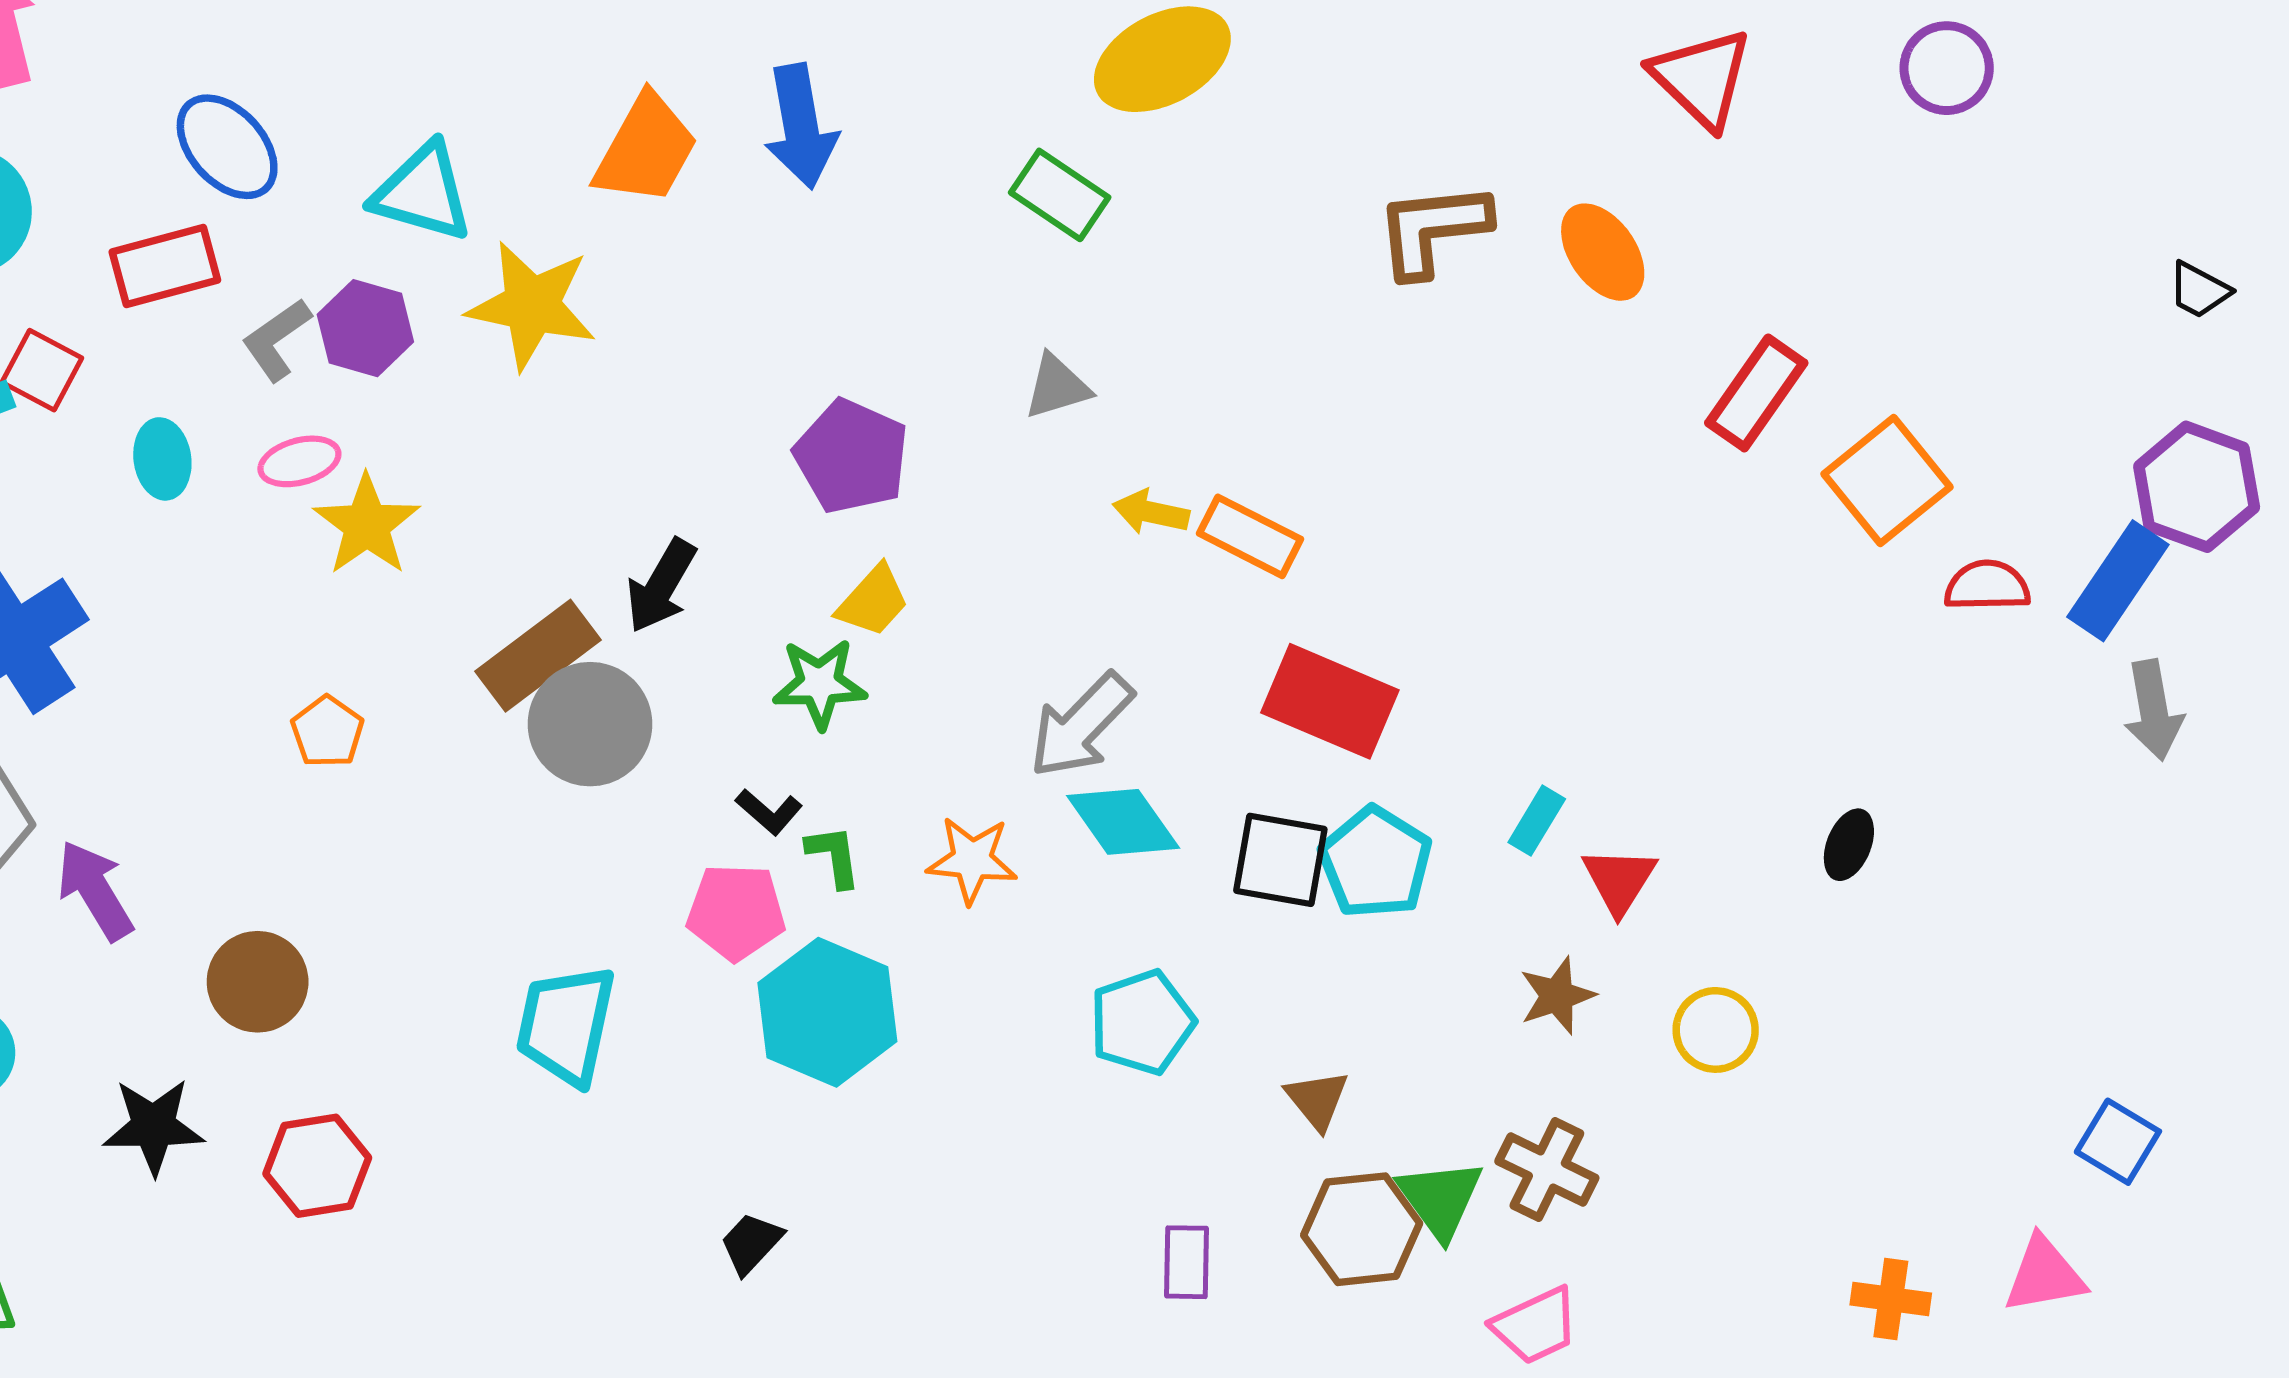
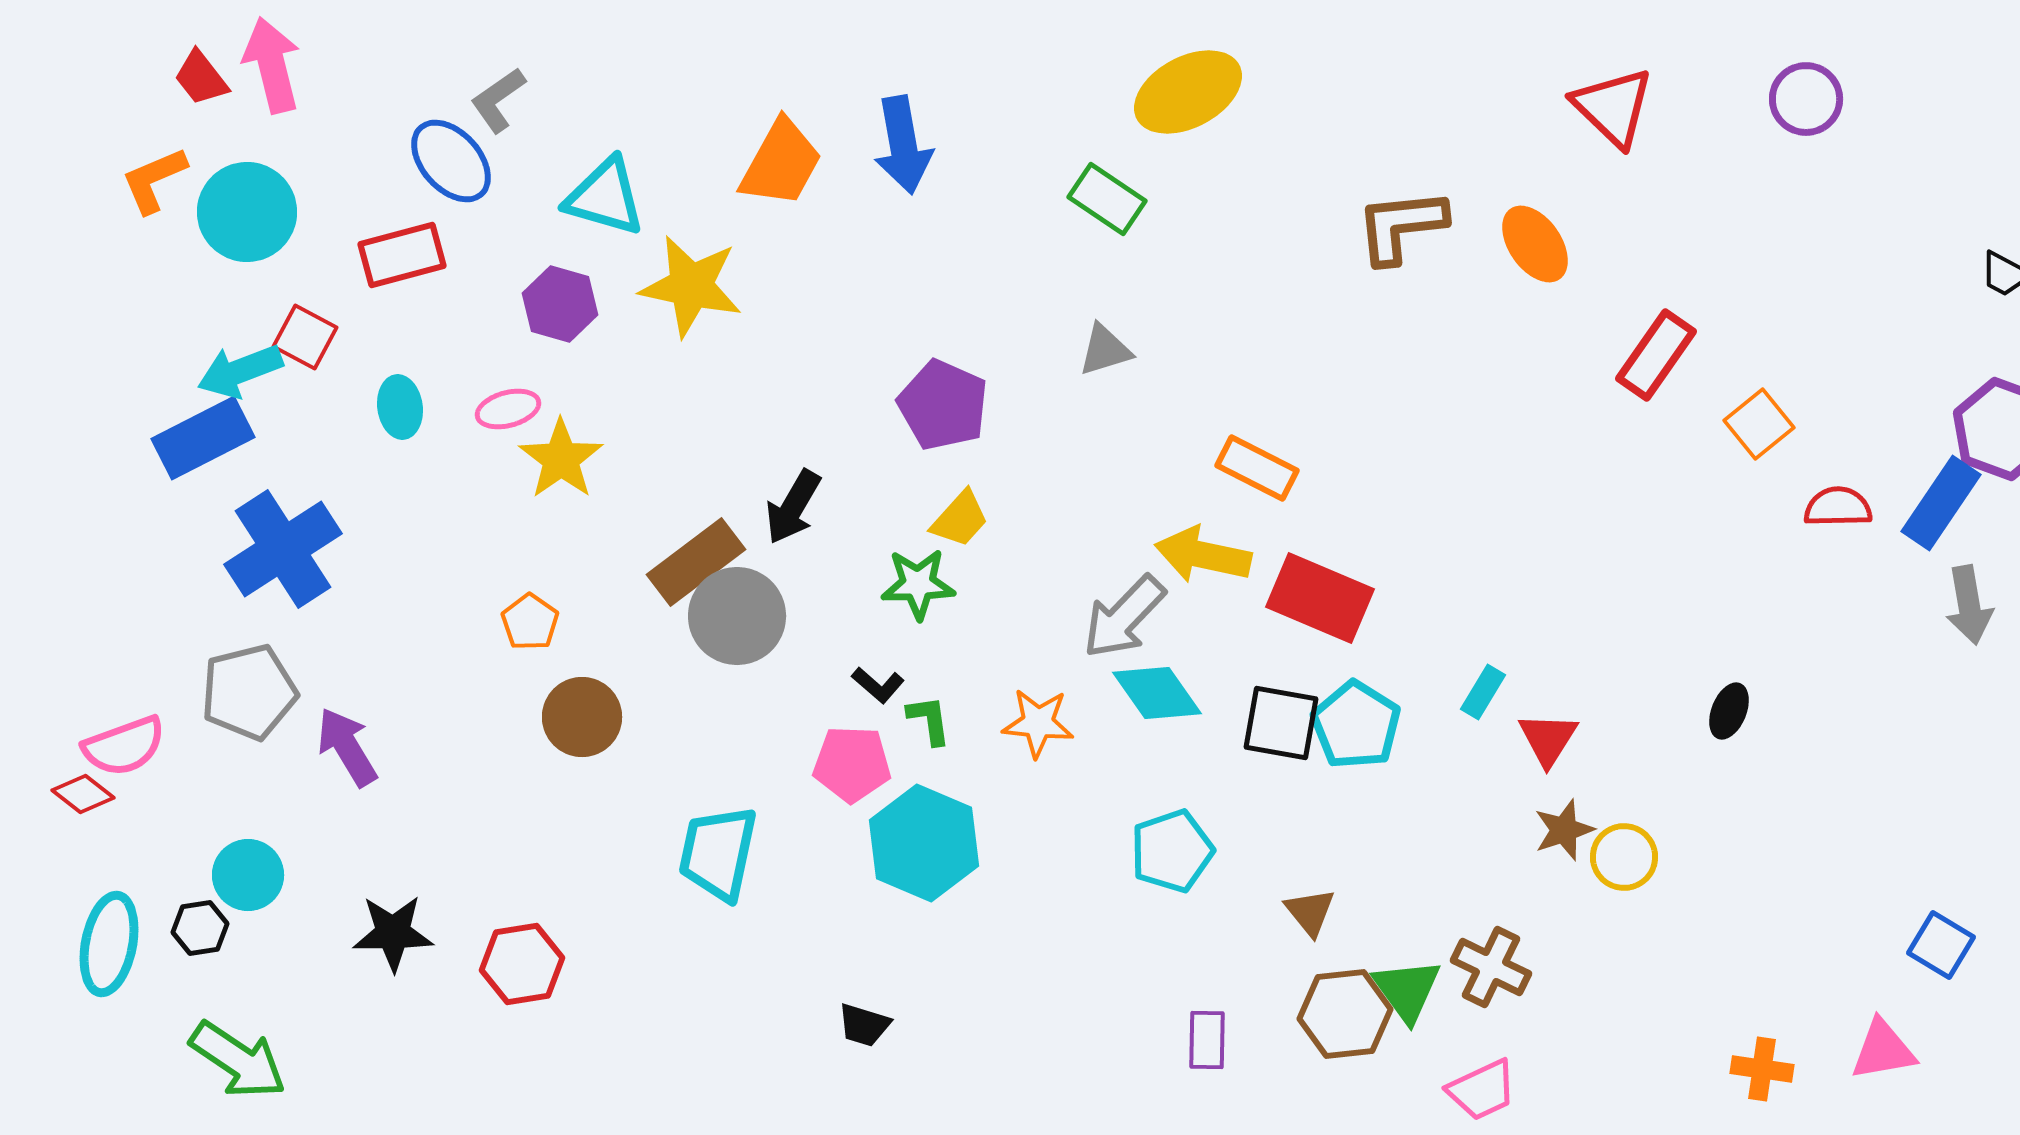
gray L-shape: (277, 340) -> (498, 100), moved
orange square: (1887, 480) -> (1759, 424), size x0.7
yellow arrow: (1151, 512) -> (1203, 555), moved, size x1.6
brown circle: (258, 982) -> (582, 717), moved
brown star: (1557, 996) -> (1564, 830), moved
black trapezoid: (751, 1243) -> (864, 1025), turned -116

